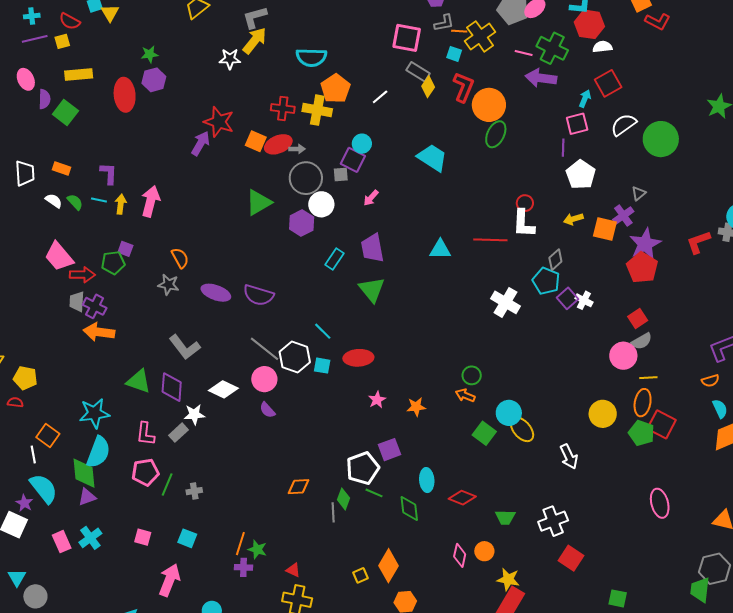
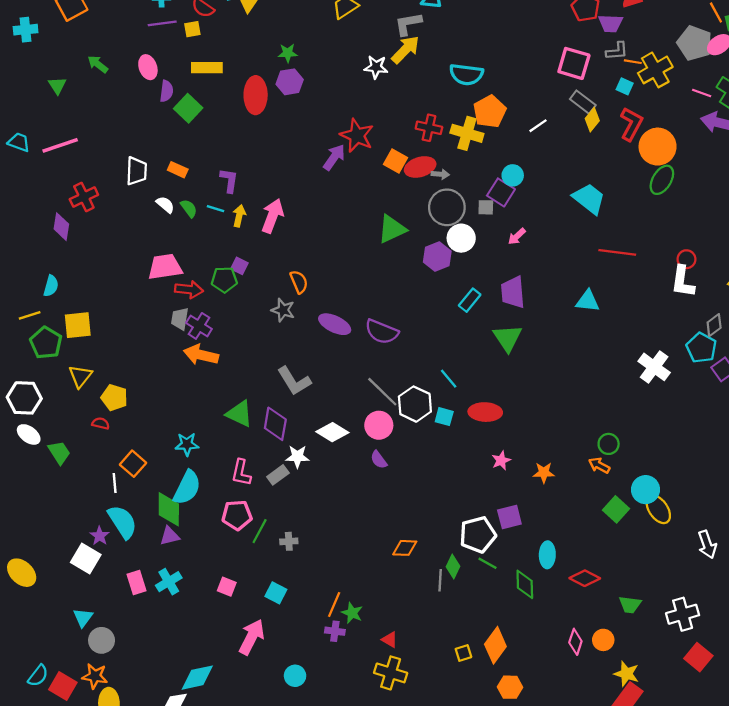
red line: (490, 240) -> (617, 252), moved
pink trapezoid: (59, 257) -> (165, 267), turned 116
cyan star: (94, 413) -> (187, 444), size x0.7

